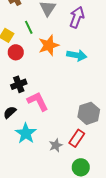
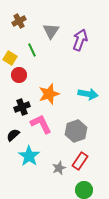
orange star: (49, 45) -> (49, 94), moved
cyan arrow: (77, 55) -> (88, 94), moved
gray hexagon: (89, 113) -> (76, 131), moved

